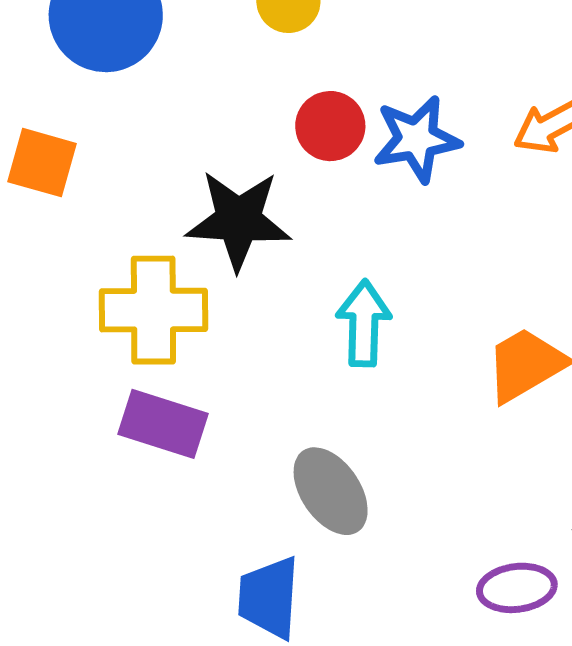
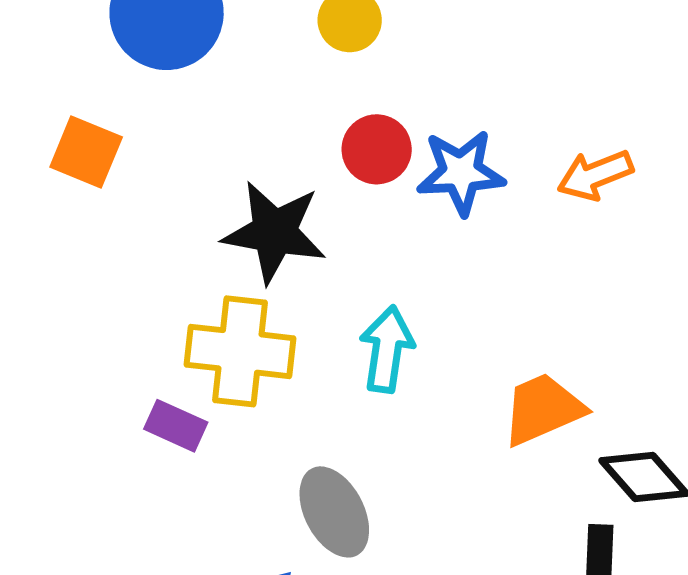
yellow cross: (153, 310) -> (240, 351), moved
purple rectangle: (163, 424) -> (176, 426), size x0.7

